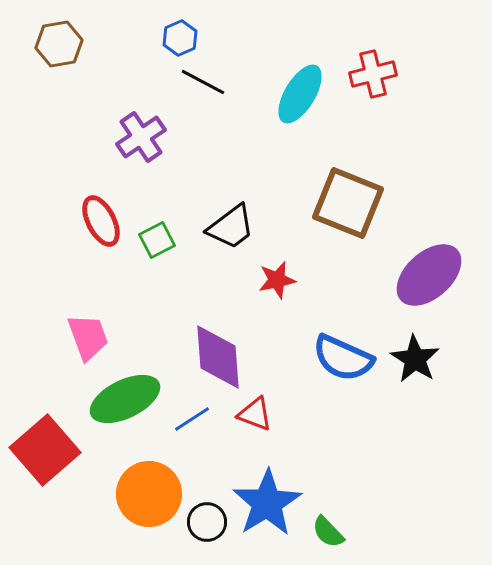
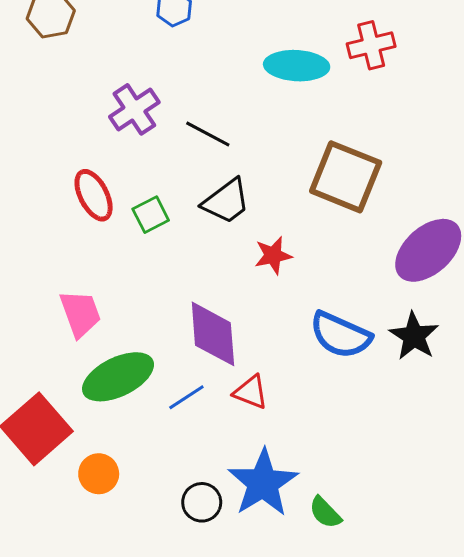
black line: (203, 82) -> (208, 134), moved
cyan ellipse: (300, 94) -> (297, 66), turned 62
orange circle: (149, 494) -> (99, 474), moved, size x0.6

